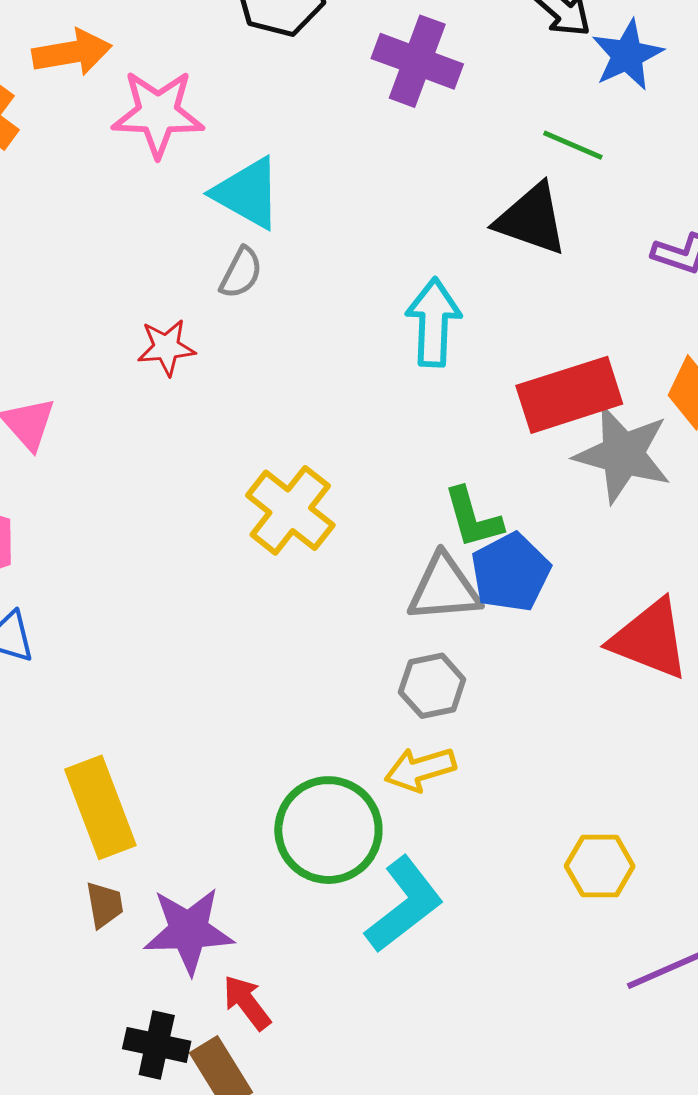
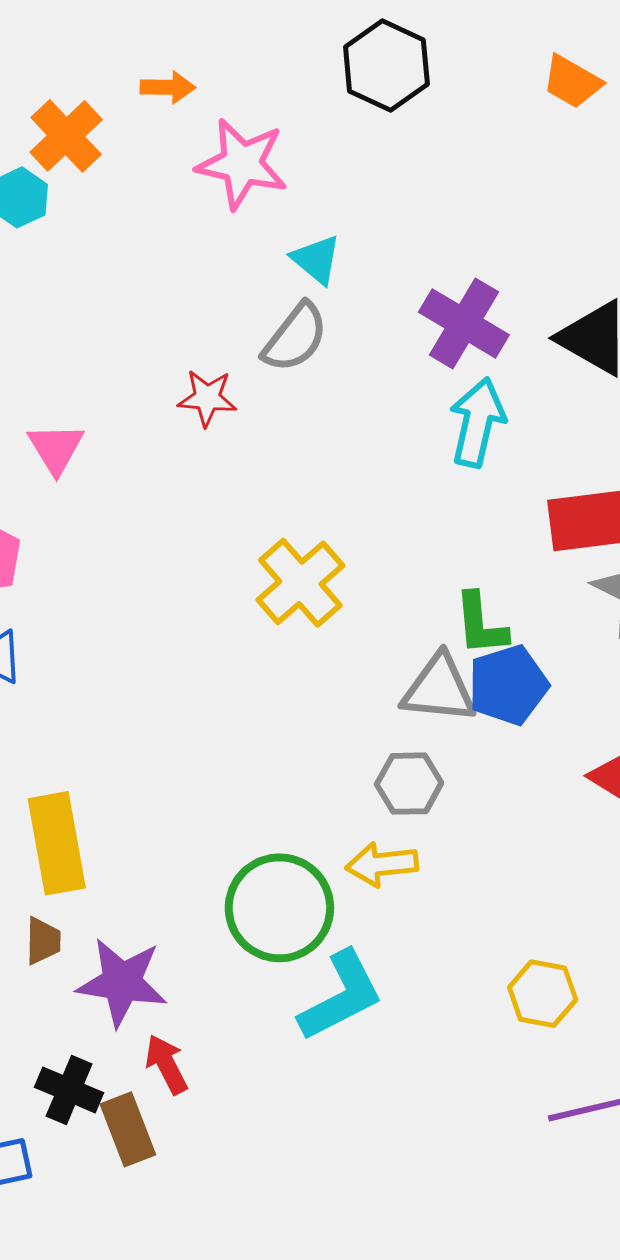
orange arrow: (72, 52) -> (168, 87), size x0.7
purple cross: (417, 61) -> (464, 323), moved
cyan triangle: (247, 193) -> (316, 260), size x0.7
gray semicircle: (241, 273) -> (295, 338), size x1.4

